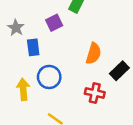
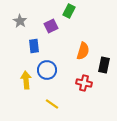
gray star: (16, 28) -> (20, 21), moved
black rectangle: (119, 71) -> (104, 65), turned -35

